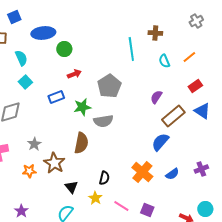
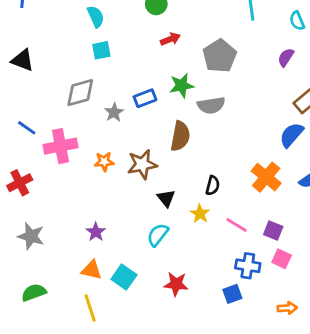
cyan square: (25, 82) -> (101, 50), turned 32
blue rectangle: (56, 97) -> (145, 98), moved
purple semicircle: (156, 97) -> (286, 57), moved
gray star: (34, 144) -> (114, 112), moved
brown star: (54, 163) -> (142, 164), turned 30
orange star: (29, 171) -> (104, 162), moved

